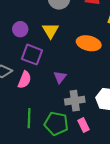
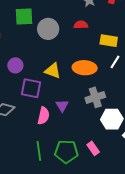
yellow triangle: (50, 31) -> (53, 71), moved, turned -30
pink semicircle: (25, 80) -> (43, 116), moved
gray cross: (75, 101) -> (95, 97), moved

